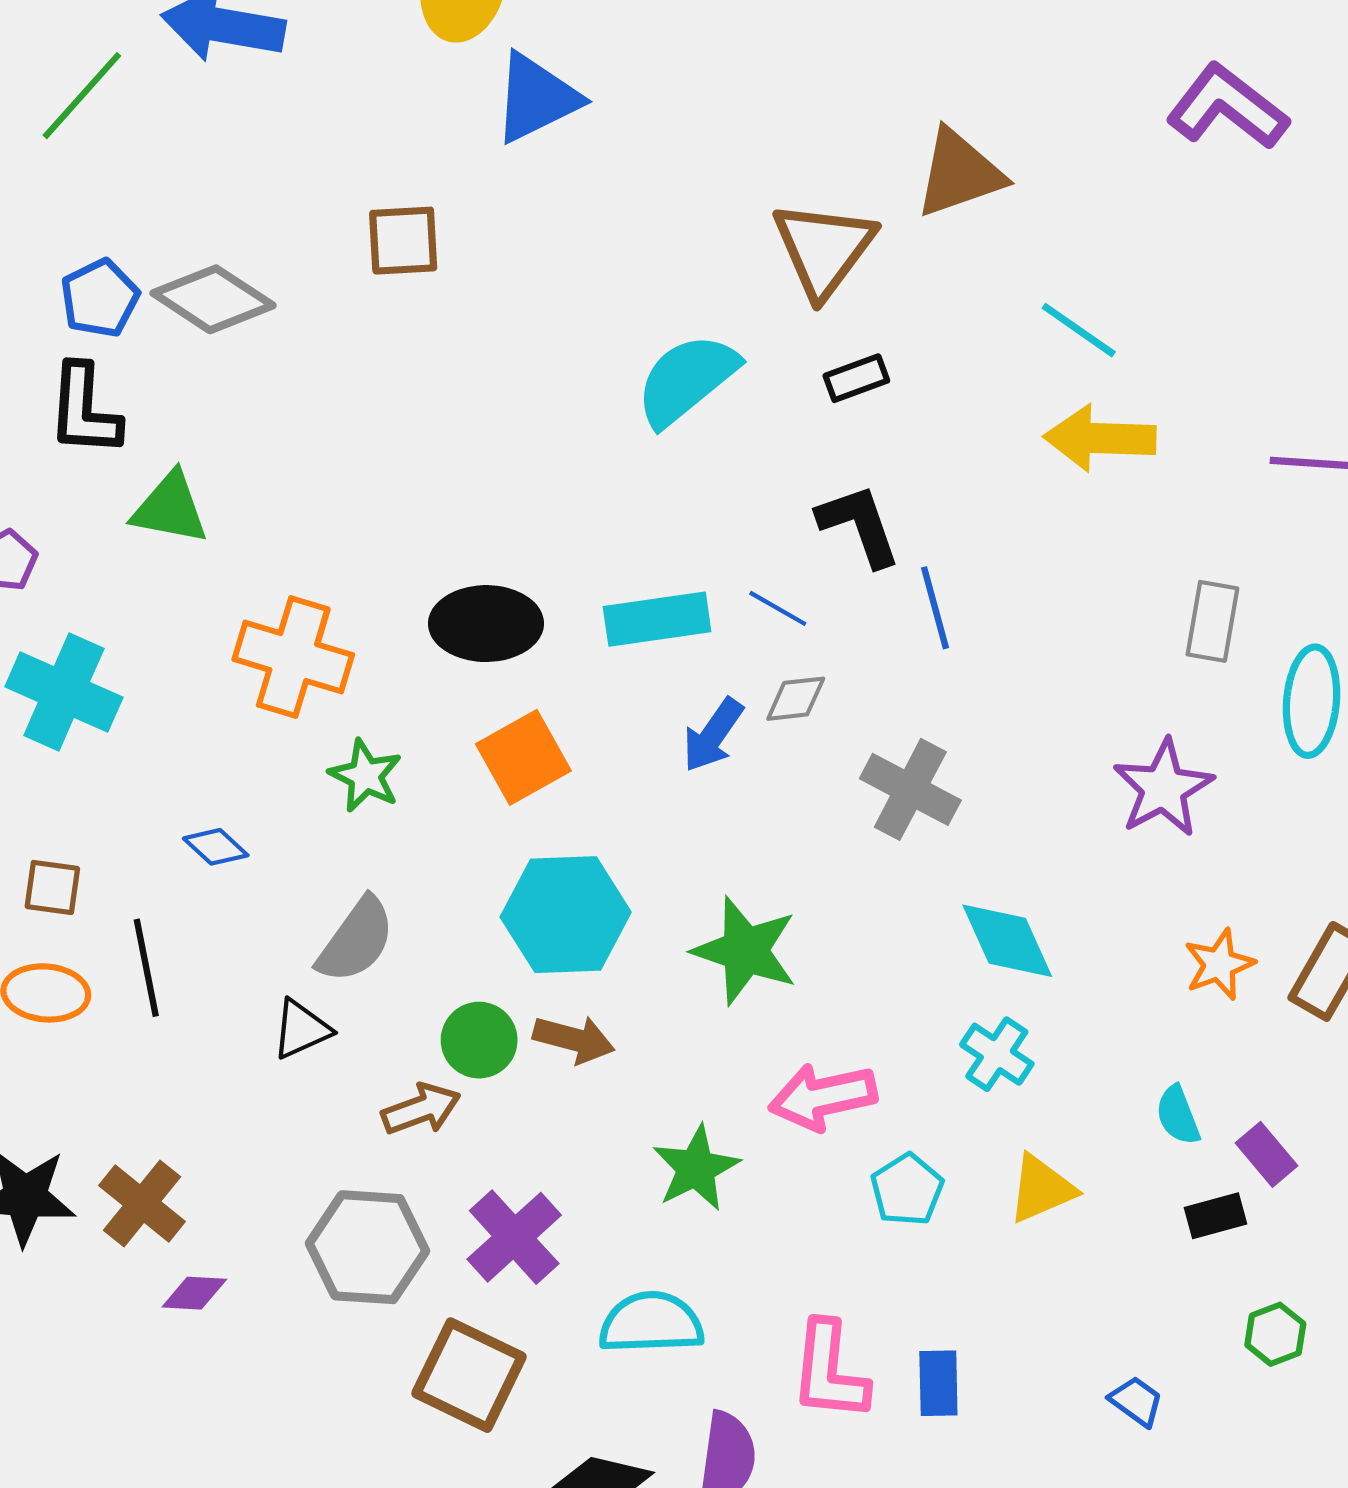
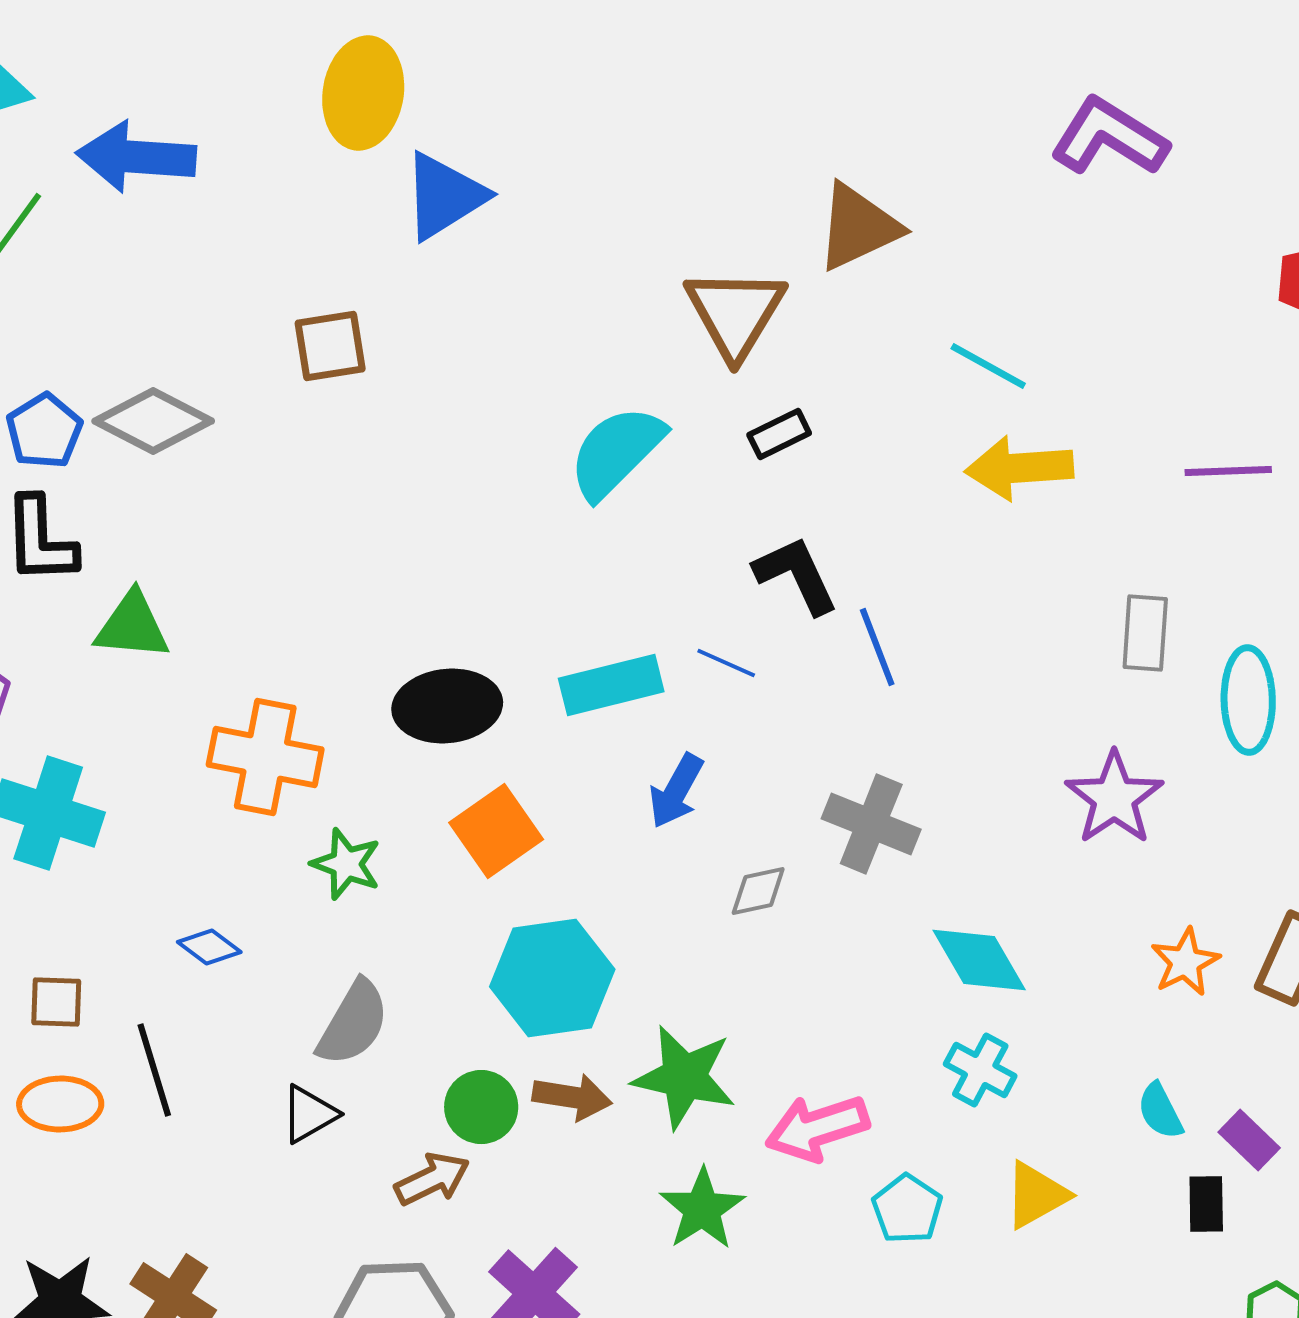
gray diamond: (796, 699) -> (758, 891), moved
green star: (745, 951) -> (684, 1077), moved
black rectangle: (1216, 1216) -> (1206, 1204), turned -70

